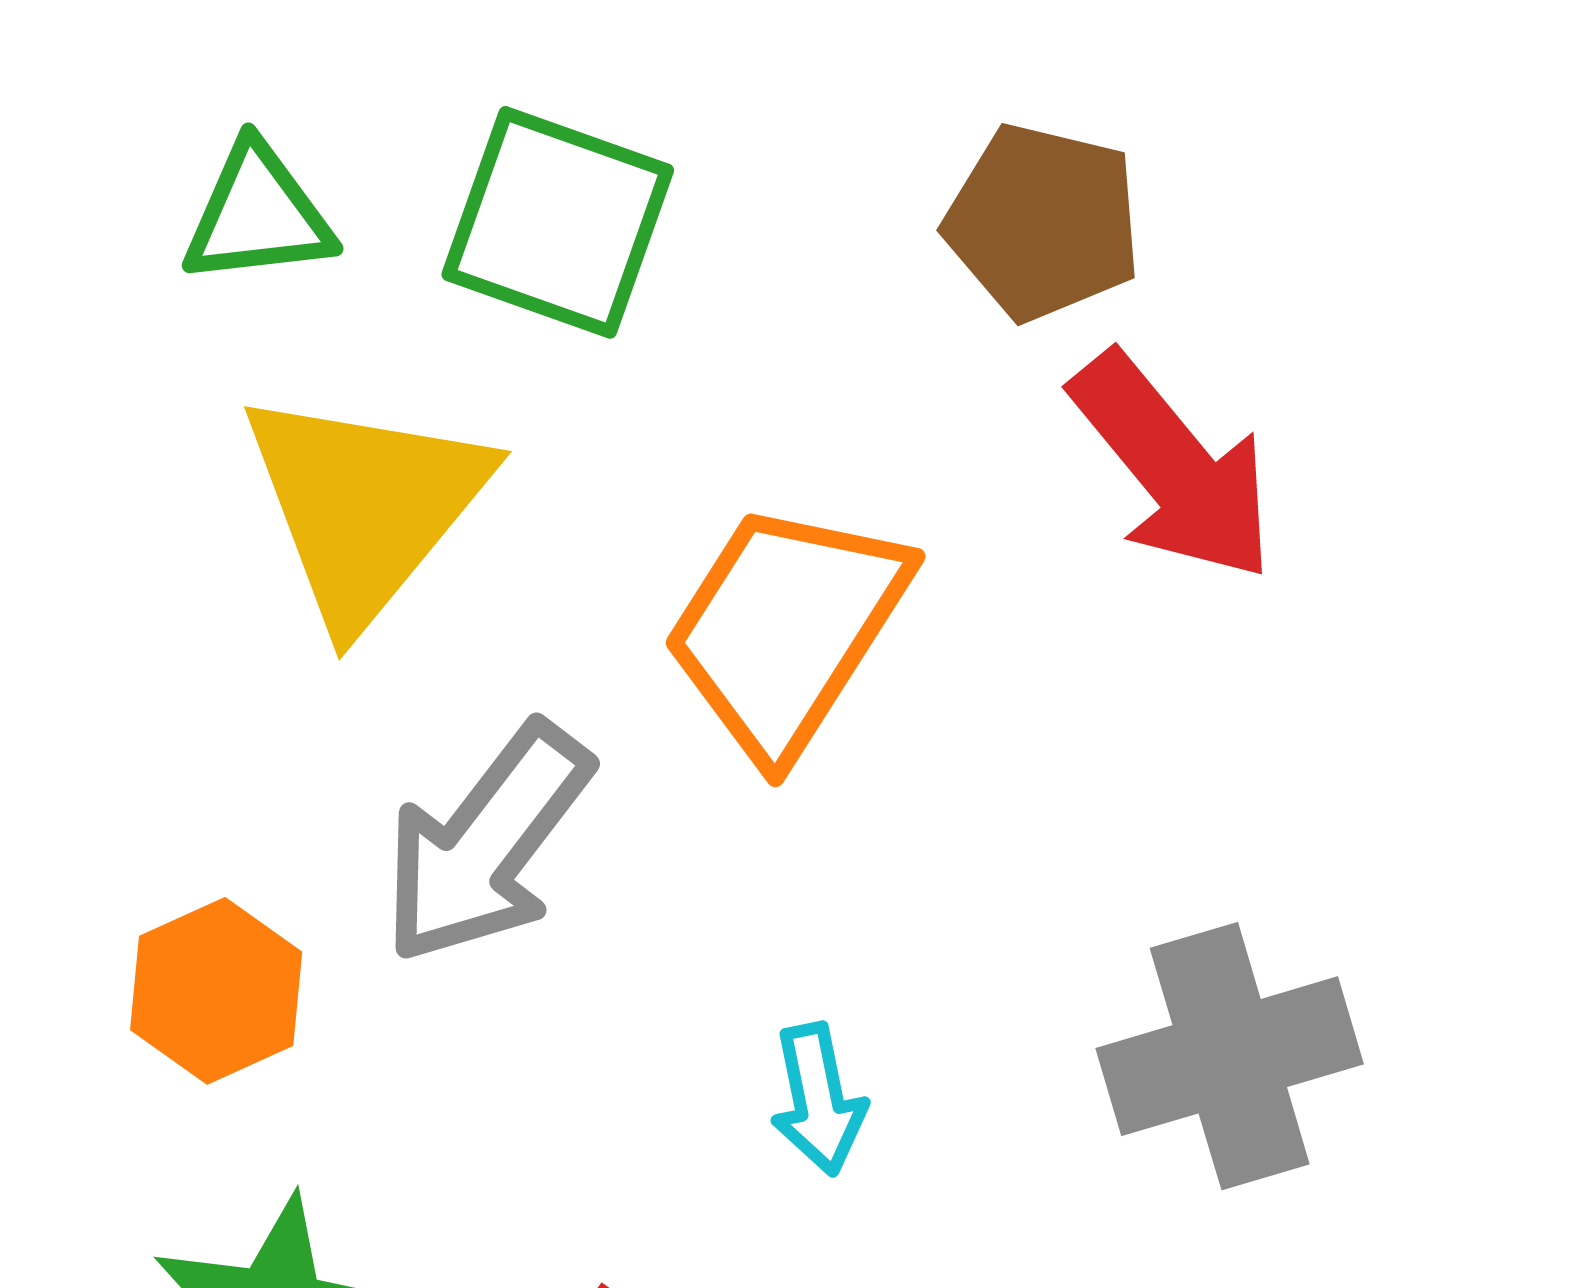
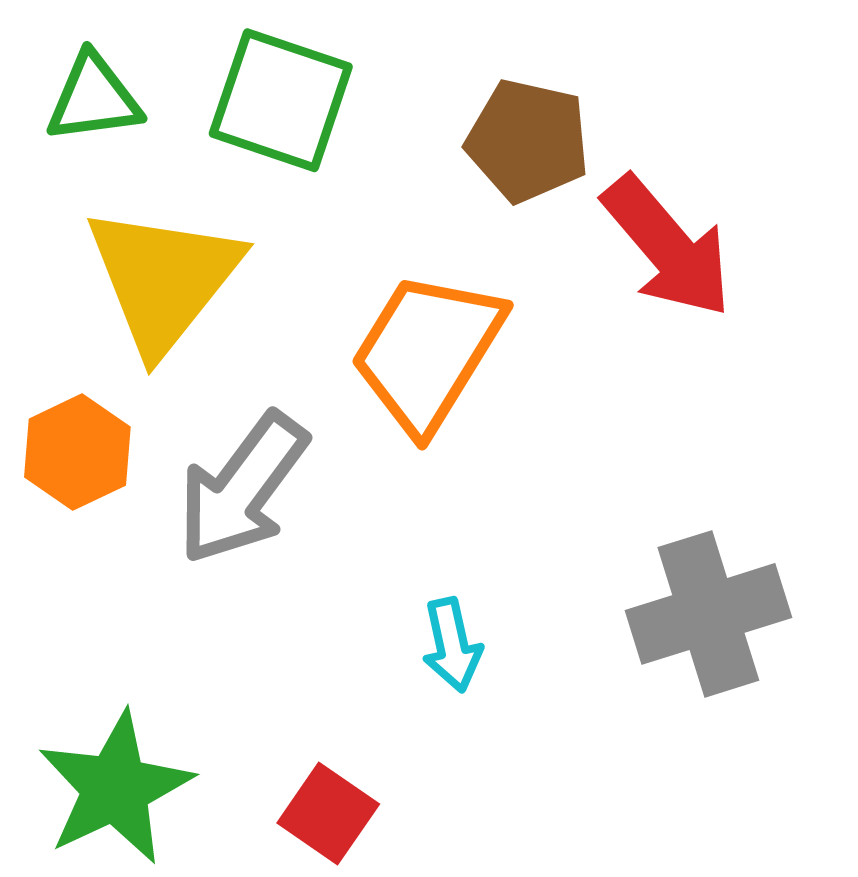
brown pentagon: (1043, 222) -> (528, 141), moved
orange hexagon: (216, 991) -> (77, 452), moved

